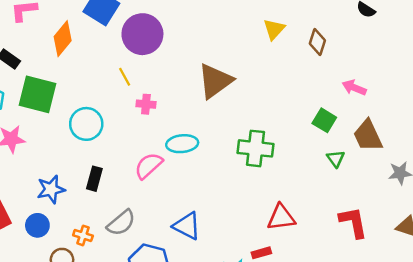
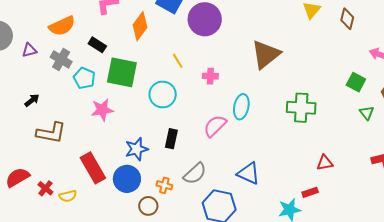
yellow line: (125, 77) -> (178, 61), moved
cyan ellipse: (182, 144) -> (241, 107), turned -70
red triangle: (281, 217) -> (325, 163), size x0.7
blue circle: (37, 225) -> (127, 179), size x1.4

